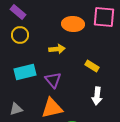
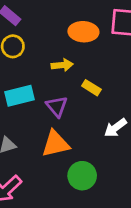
yellow rectangle: (92, 66) -> (91, 88), moved
white arrow: (97, 96) -> (115, 128), turned 48

